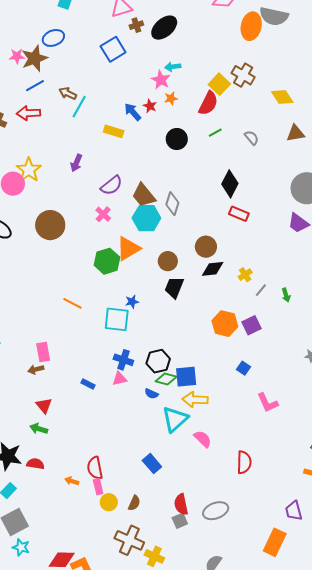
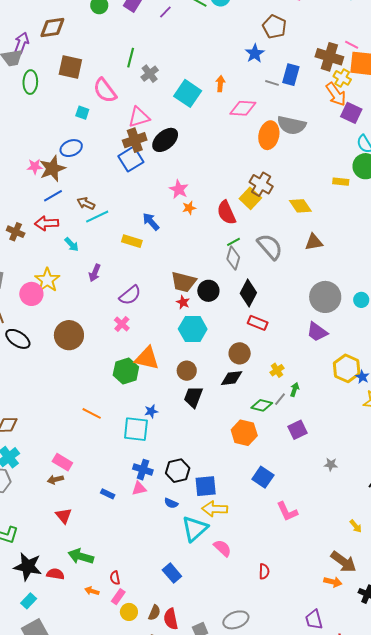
brown cross: (136, 25) -> (135, 140), moved, size x1.6
black ellipse: (164, 28) -> (165, 140), moved
cyan arrow: (173, 67) -> (72, 244), moved, turned -126
yellow square: (219, 84) -> (250, 198), moved
red semicircle: (208, 103) -> (226, 213), turned 130
red star: (150, 106) -> (183, 302), moved
cyan line: (79, 107) -> (97, 217), turned 35
gray semicircle: (252, 138) -> (270, 247), size x1.8
black circle: (177, 139) -> (208, 291), moved
brown trapezoid: (144, 195) -> (184, 282), moved, turned -36
gray diamond: (172, 204) -> (233, 258), moved
cyan hexagon: (146, 218) -> (193, 329), moved
brown circle: (206, 247) -> (240, 353), moved
orange triangle: (128, 249) -> (147, 358), turned 44
yellow cross: (245, 275) -> (277, 370), moved
green arrow: (286, 295) -> (295, 390), moved, turned -144
purple square: (252, 325) -> (297, 430), moved
pink rectangle: (43, 352) -> (62, 462), turned -48
blue square: (243, 368) -> (263, 477), size x1.5
green diamond: (166, 379) -> (262, 405), moved
green arrow: (39, 429) -> (81, 556), moved, size x1.4
red semicircle: (244, 462) -> (264, 571), size x0.7
red semicircle: (95, 468) -> (115, 578), size x0.6
pink rectangle: (98, 487) -> (118, 597), turned 49
red semicircle: (181, 504) -> (171, 619), moved

